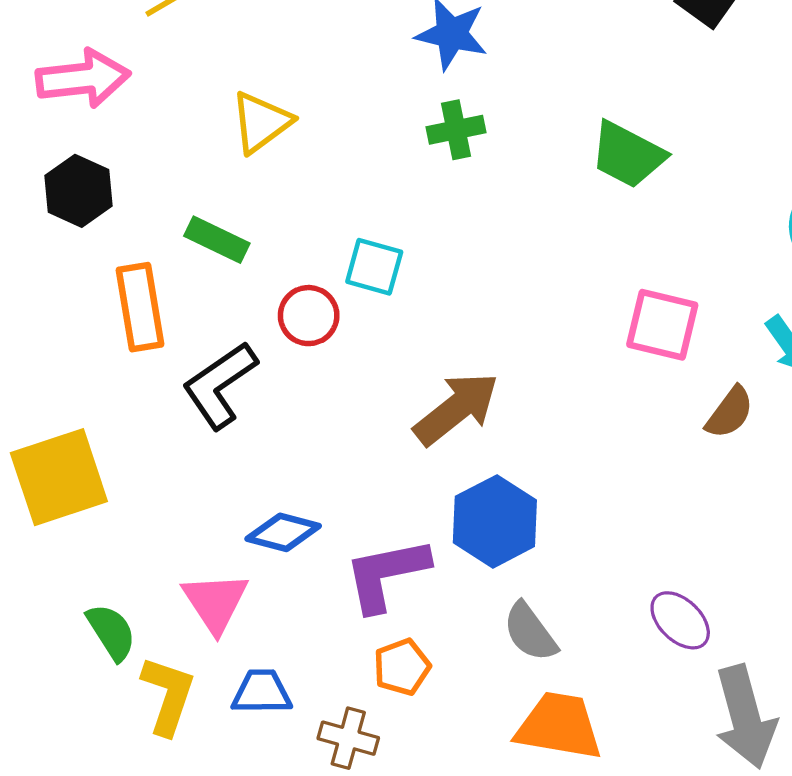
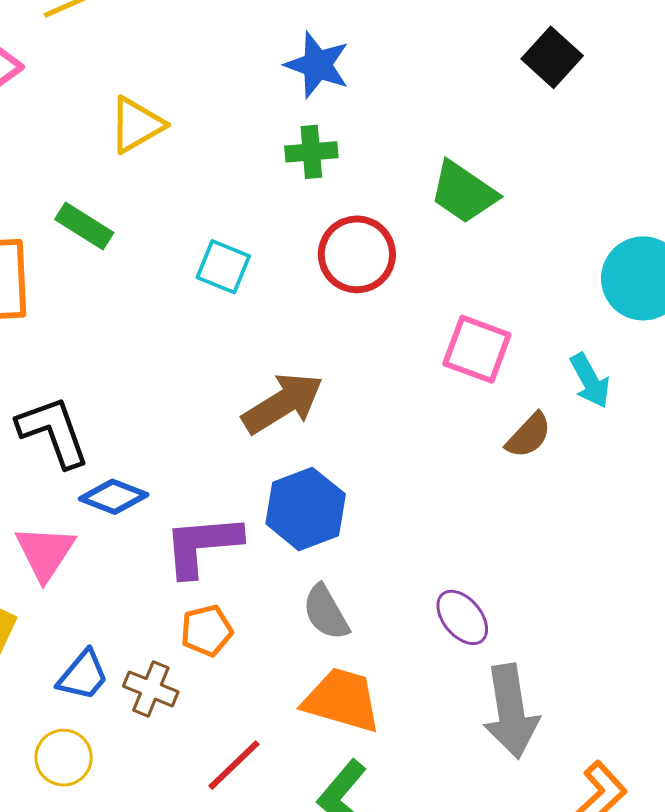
red circle: (309, 316) -> (357, 254), moved, size x1.4
black L-shape: (220, 385) -> (53, 432), moved, turned 98
blue trapezoid: (262, 692) -> (83, 675), moved, turned 124

